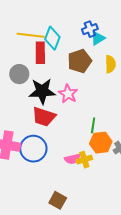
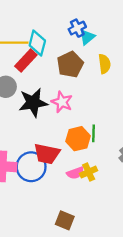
red rectangle: (40, 53) -> (26, 61), turned 50
red trapezoid: (44, 117) -> (47, 154), moved
orange hexagon: (101, 143) -> (78, 139), moved

